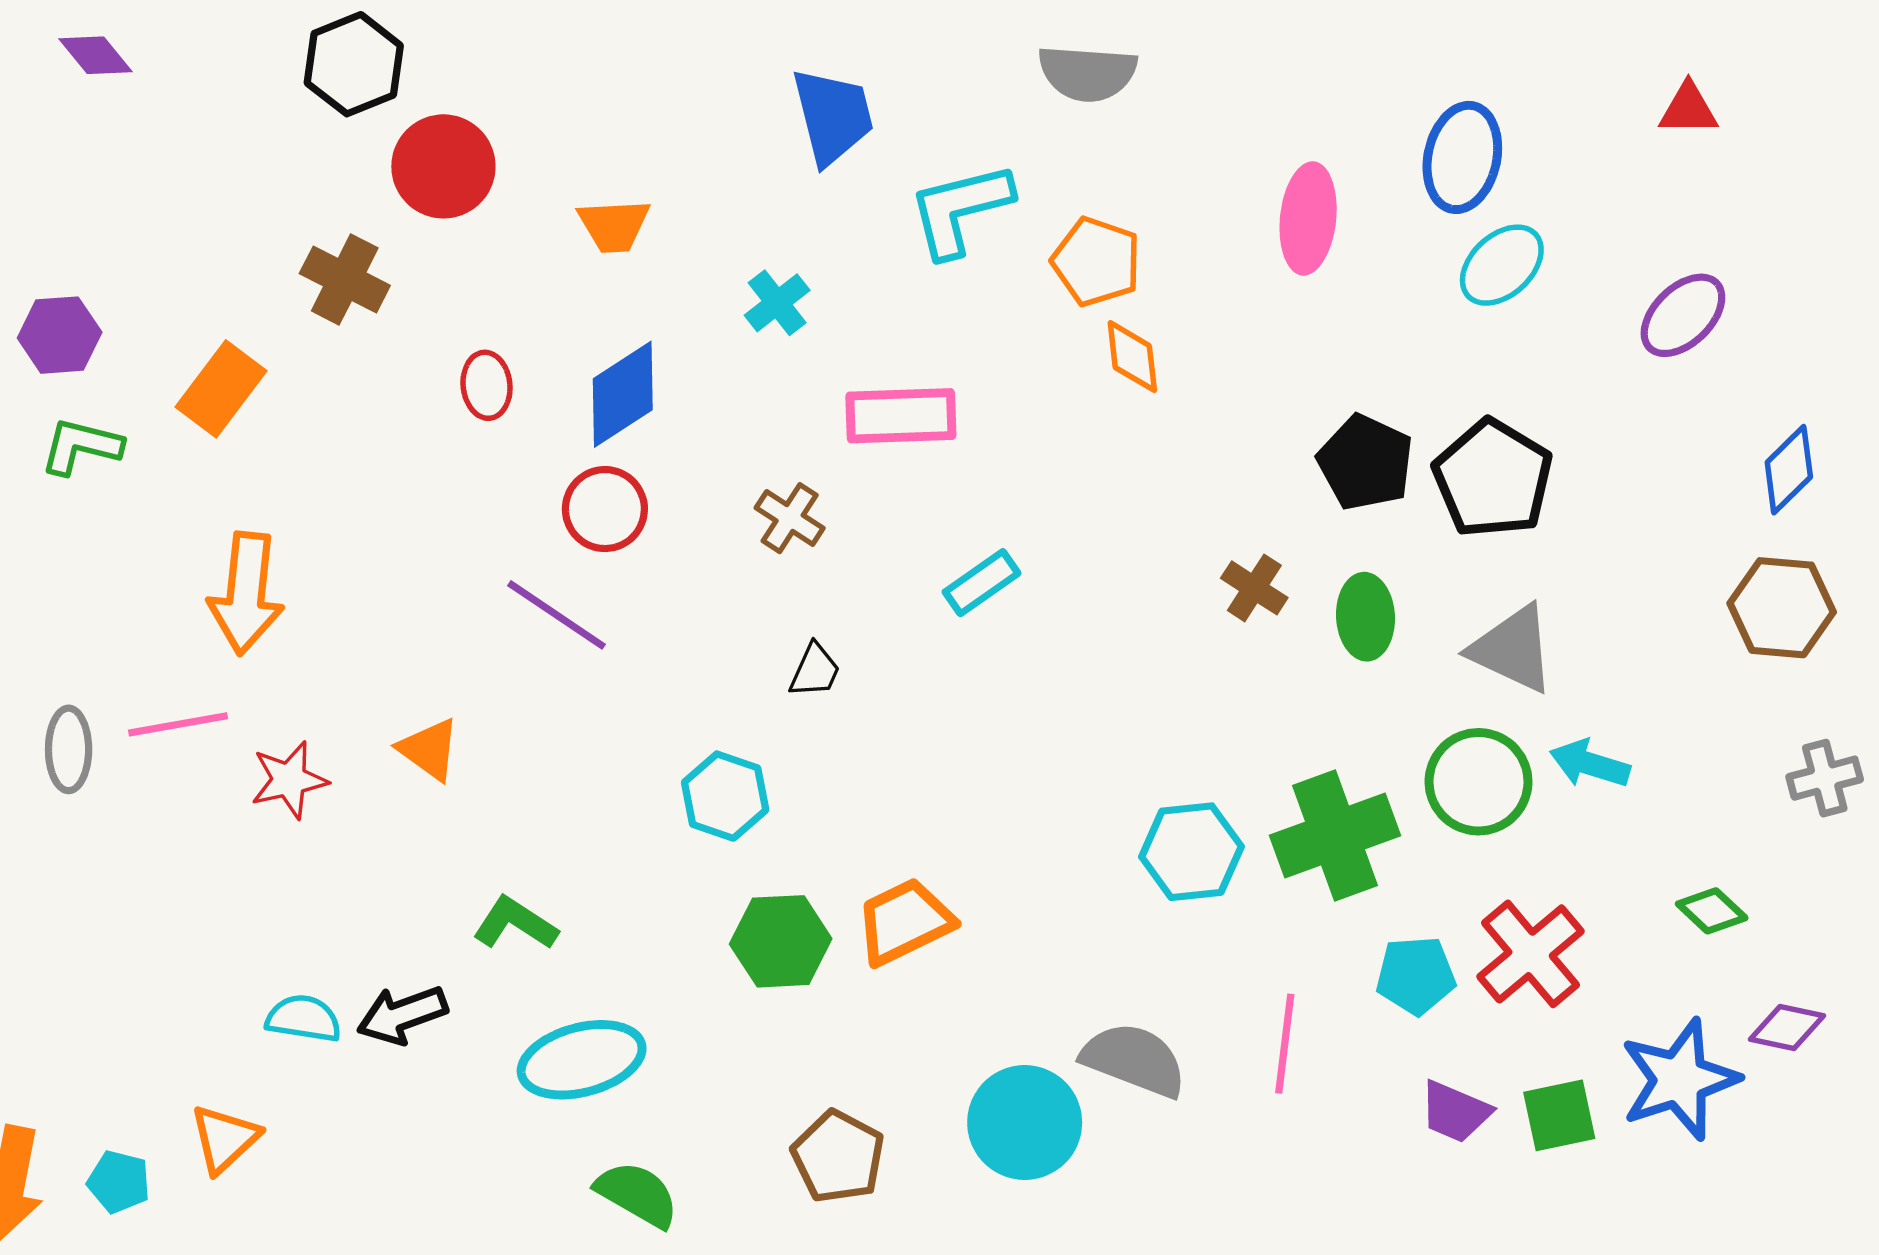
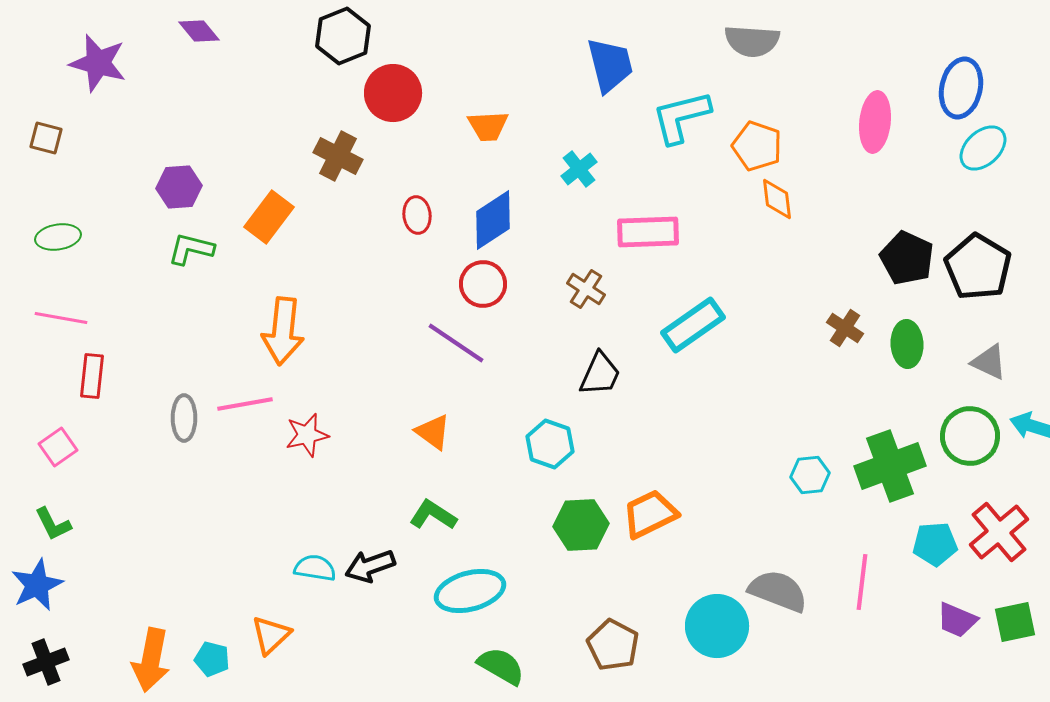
cyan rectangle: (982, 583) -> (693, 325), size x1.5
gray triangle: (1513, 649) -> (989, 362), size x0.7
black trapezoid: (815, 670) -> (600, 374), size x1.4
orange triangle: (429, 749) -> (433, 432), moved
cyan hexagon: (1191, 852) -> (810, 475), size x0.7

